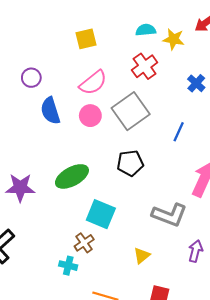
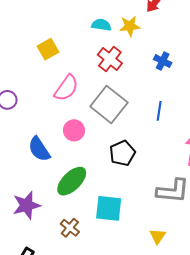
cyan semicircle: (146, 30) -> (101, 25), turned 30
blue semicircle: (50, 111) -> (39, 149), moved
pink circle: (90, 116) -> (74, 130), moved
brown cross: (84, 243) -> (70, 228), moved

